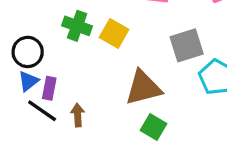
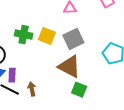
gray square: (187, 45) -> (73, 39), moved
brown triangle: (143, 88) -> (69, 67), turned 50

